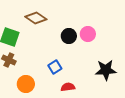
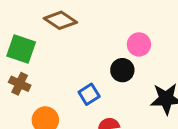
black circle: (69, 36) -> (122, 70), moved

